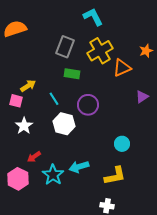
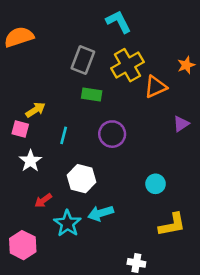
cyan line: (54, 99) -> (64, 135), moved, turned 48
white hexagon: (64, 124) -> (81, 179), moved
yellow L-shape: (115, 176) -> (172, 225), moved
pink hexagon: (18, 179) -> (23, 245), moved

